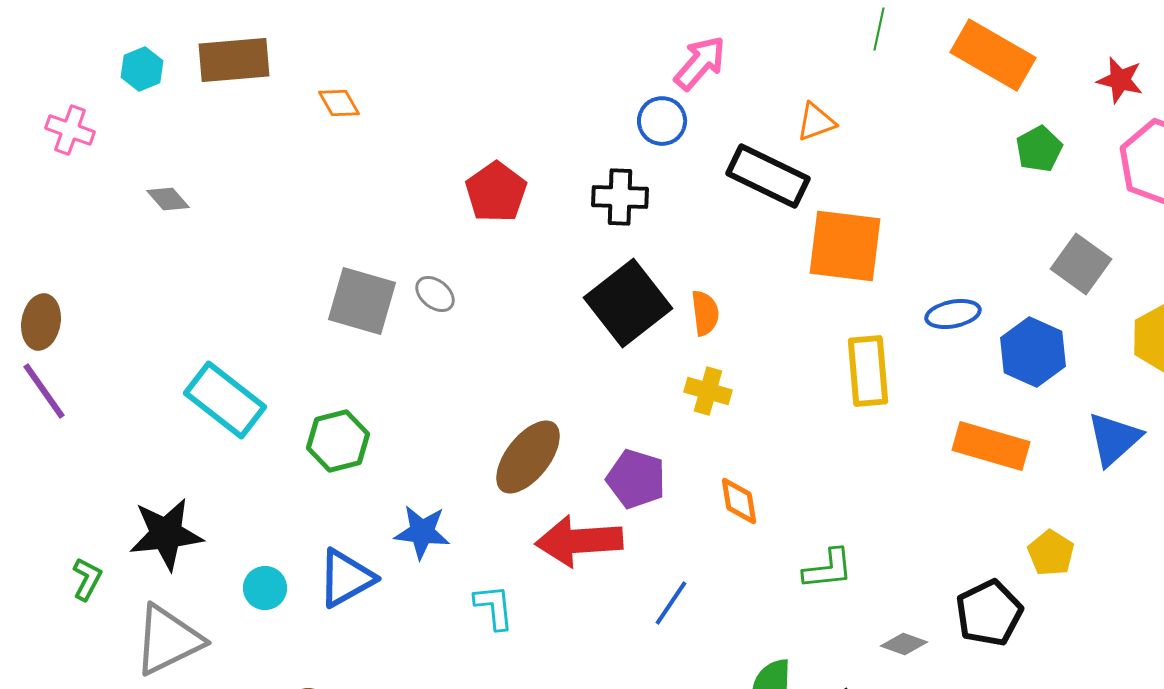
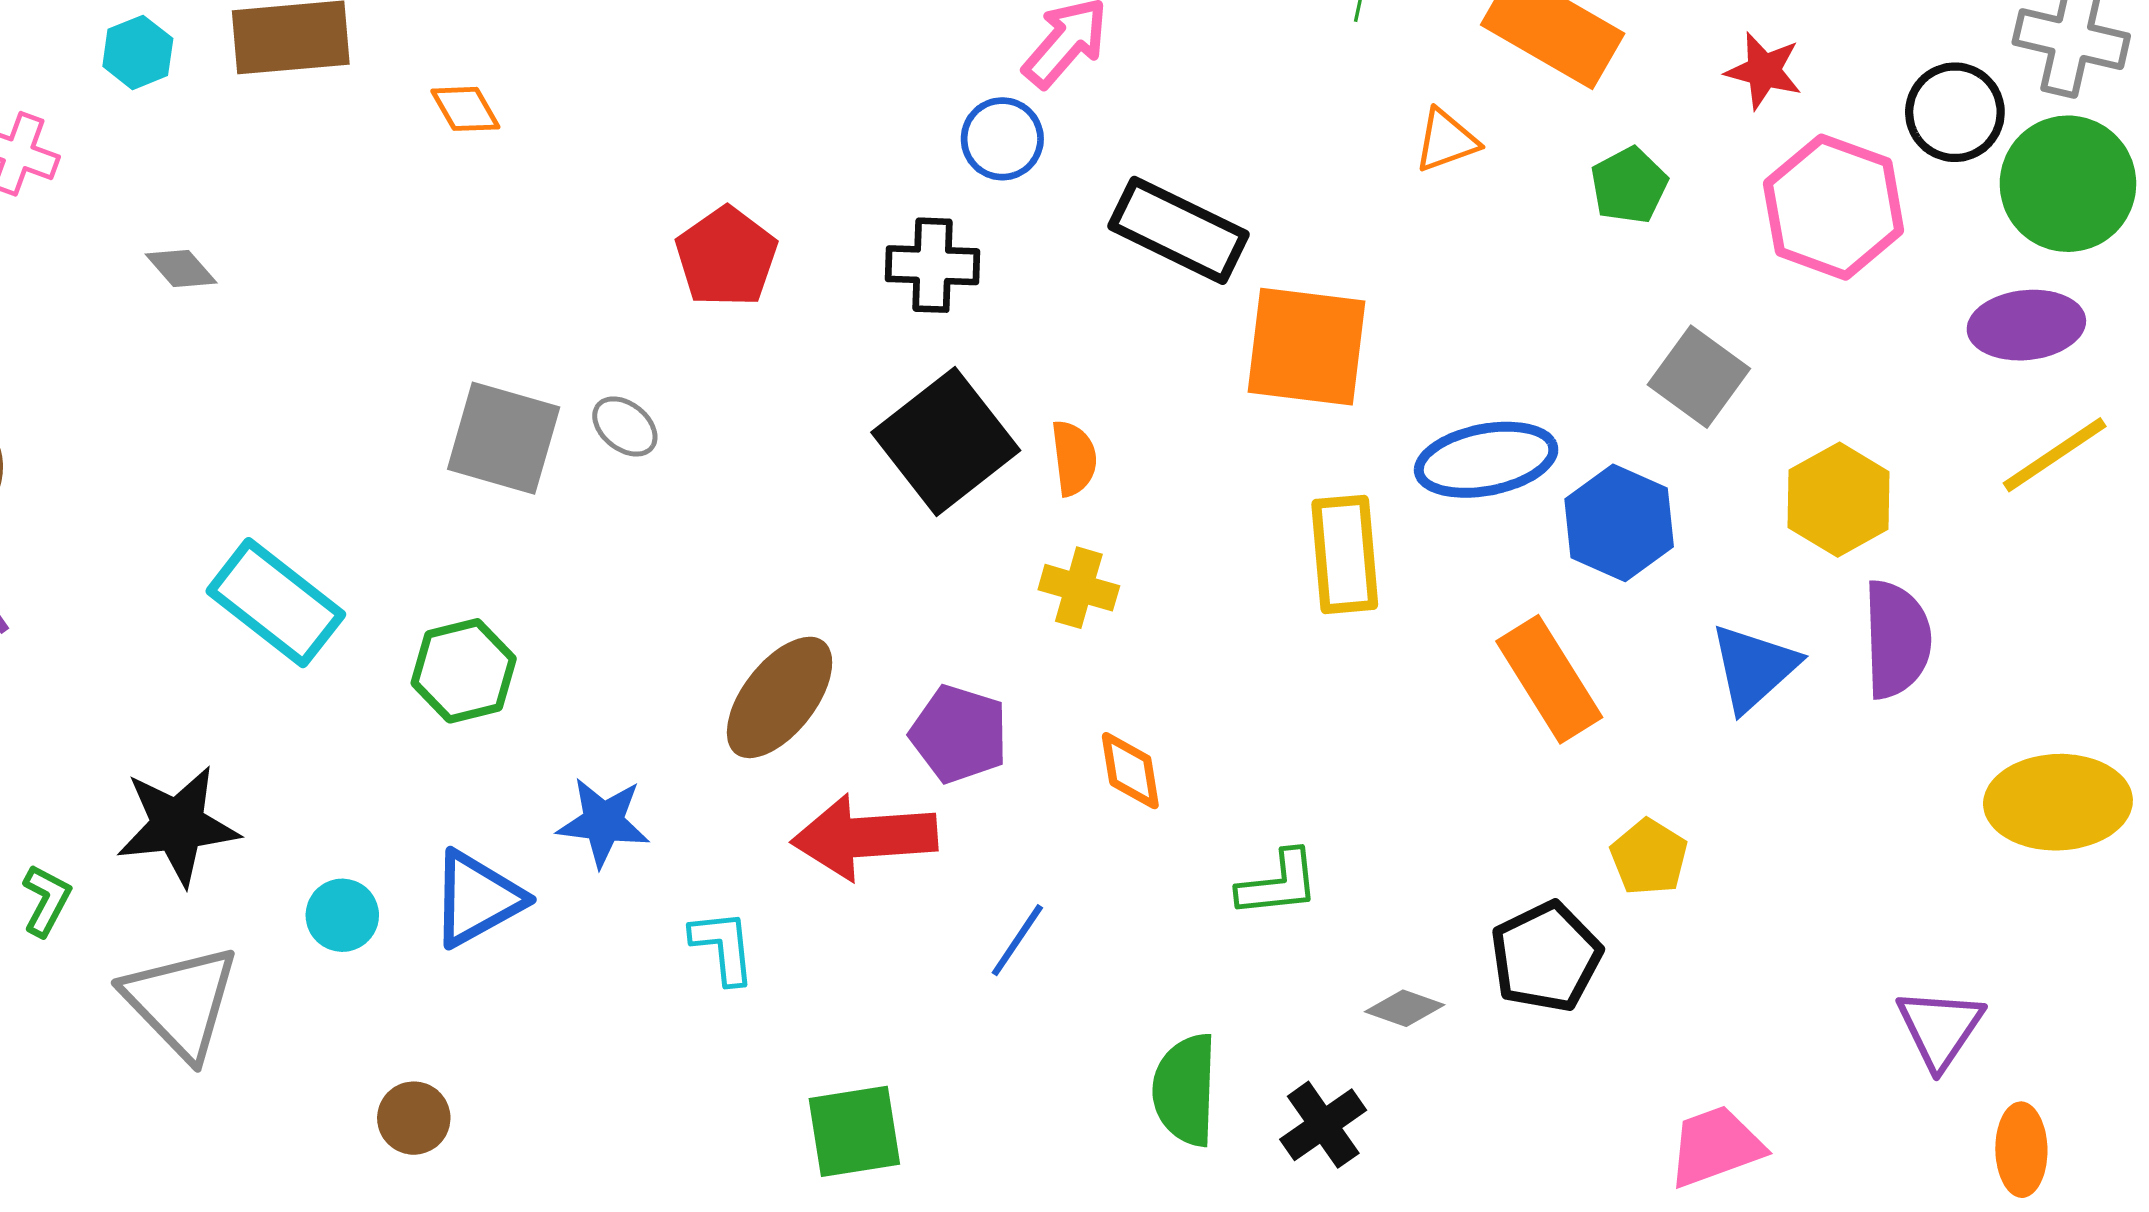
orange triangle: (816, 122) -> (1446, 141), moved
blue ellipse: (953, 314) -> (1486, 460), size x1.5
orange rectangle: (991, 446) -> (1549, 679), turned 42
gray triangle: (168, 640) -> (181, 1002), turned -48

